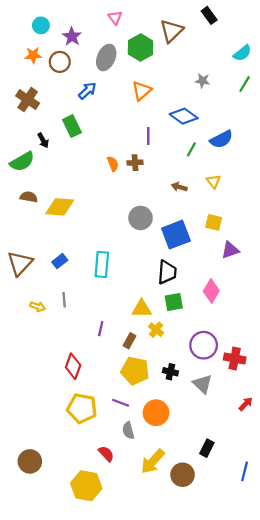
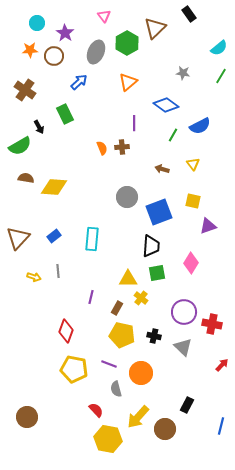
yellow hexagon: (86, 486) -> (108, 439), moved

